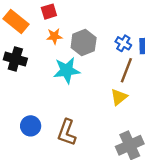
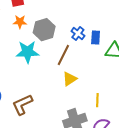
brown line: (126, 70) -> (63, 55), moved
brown L-shape: (67, 132) -> (22, 105), turned 40

